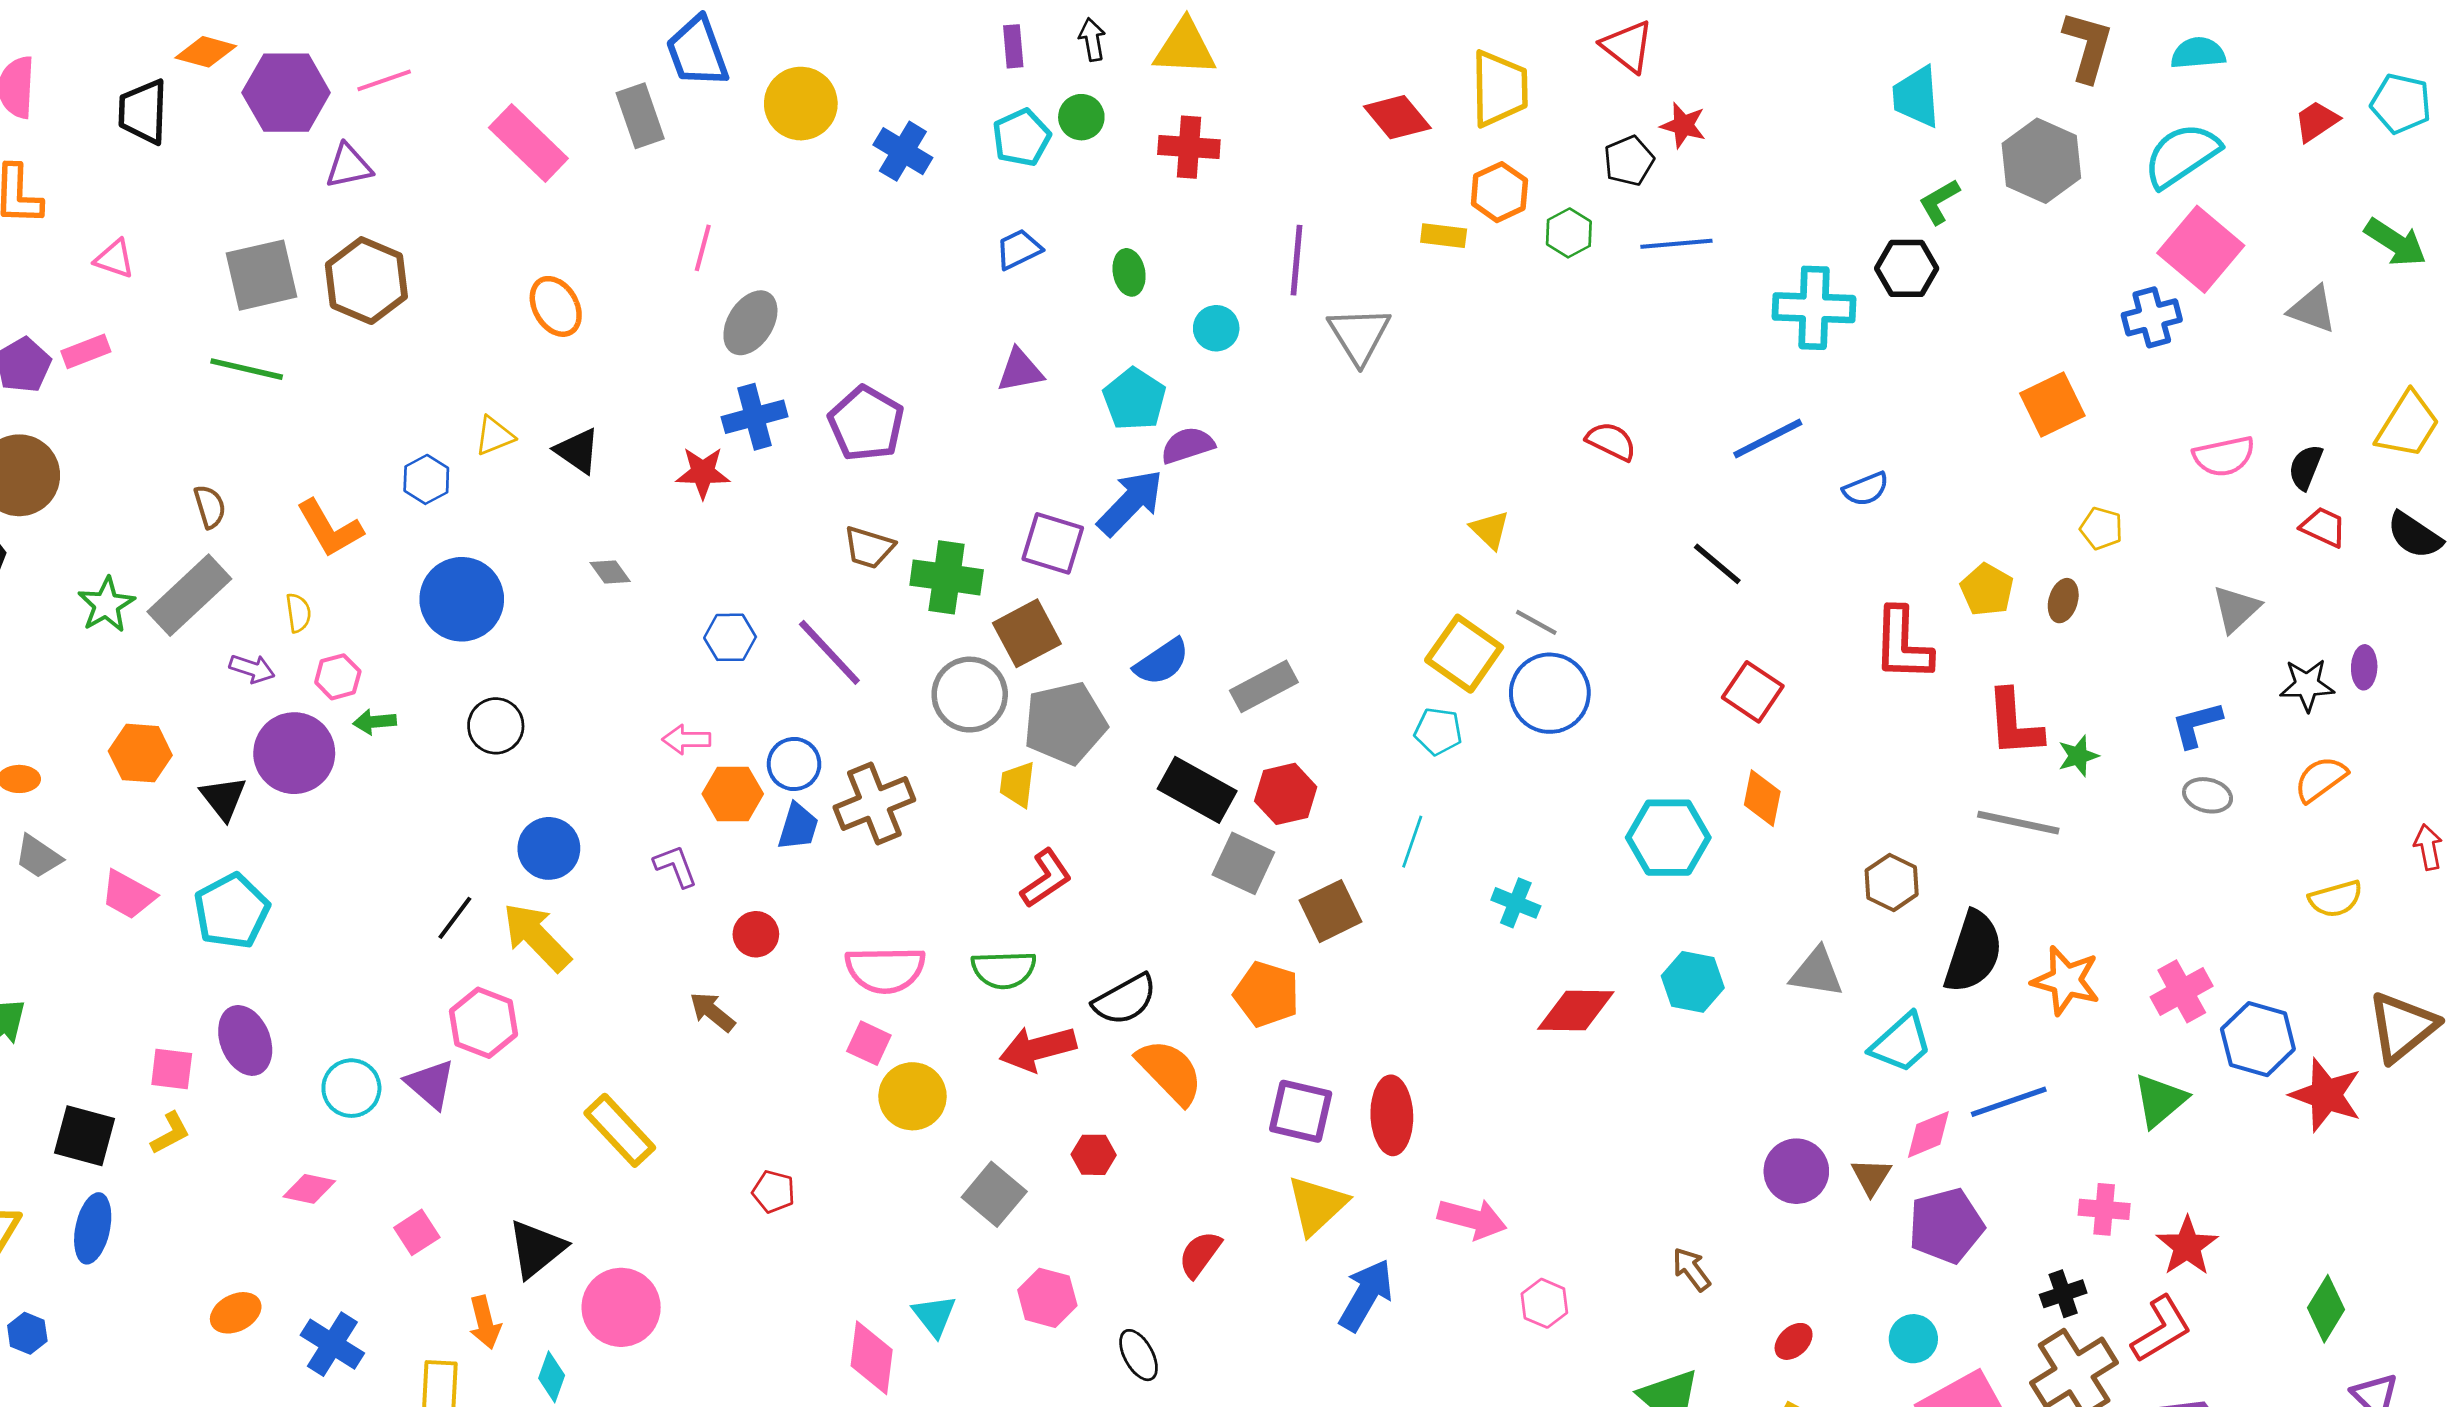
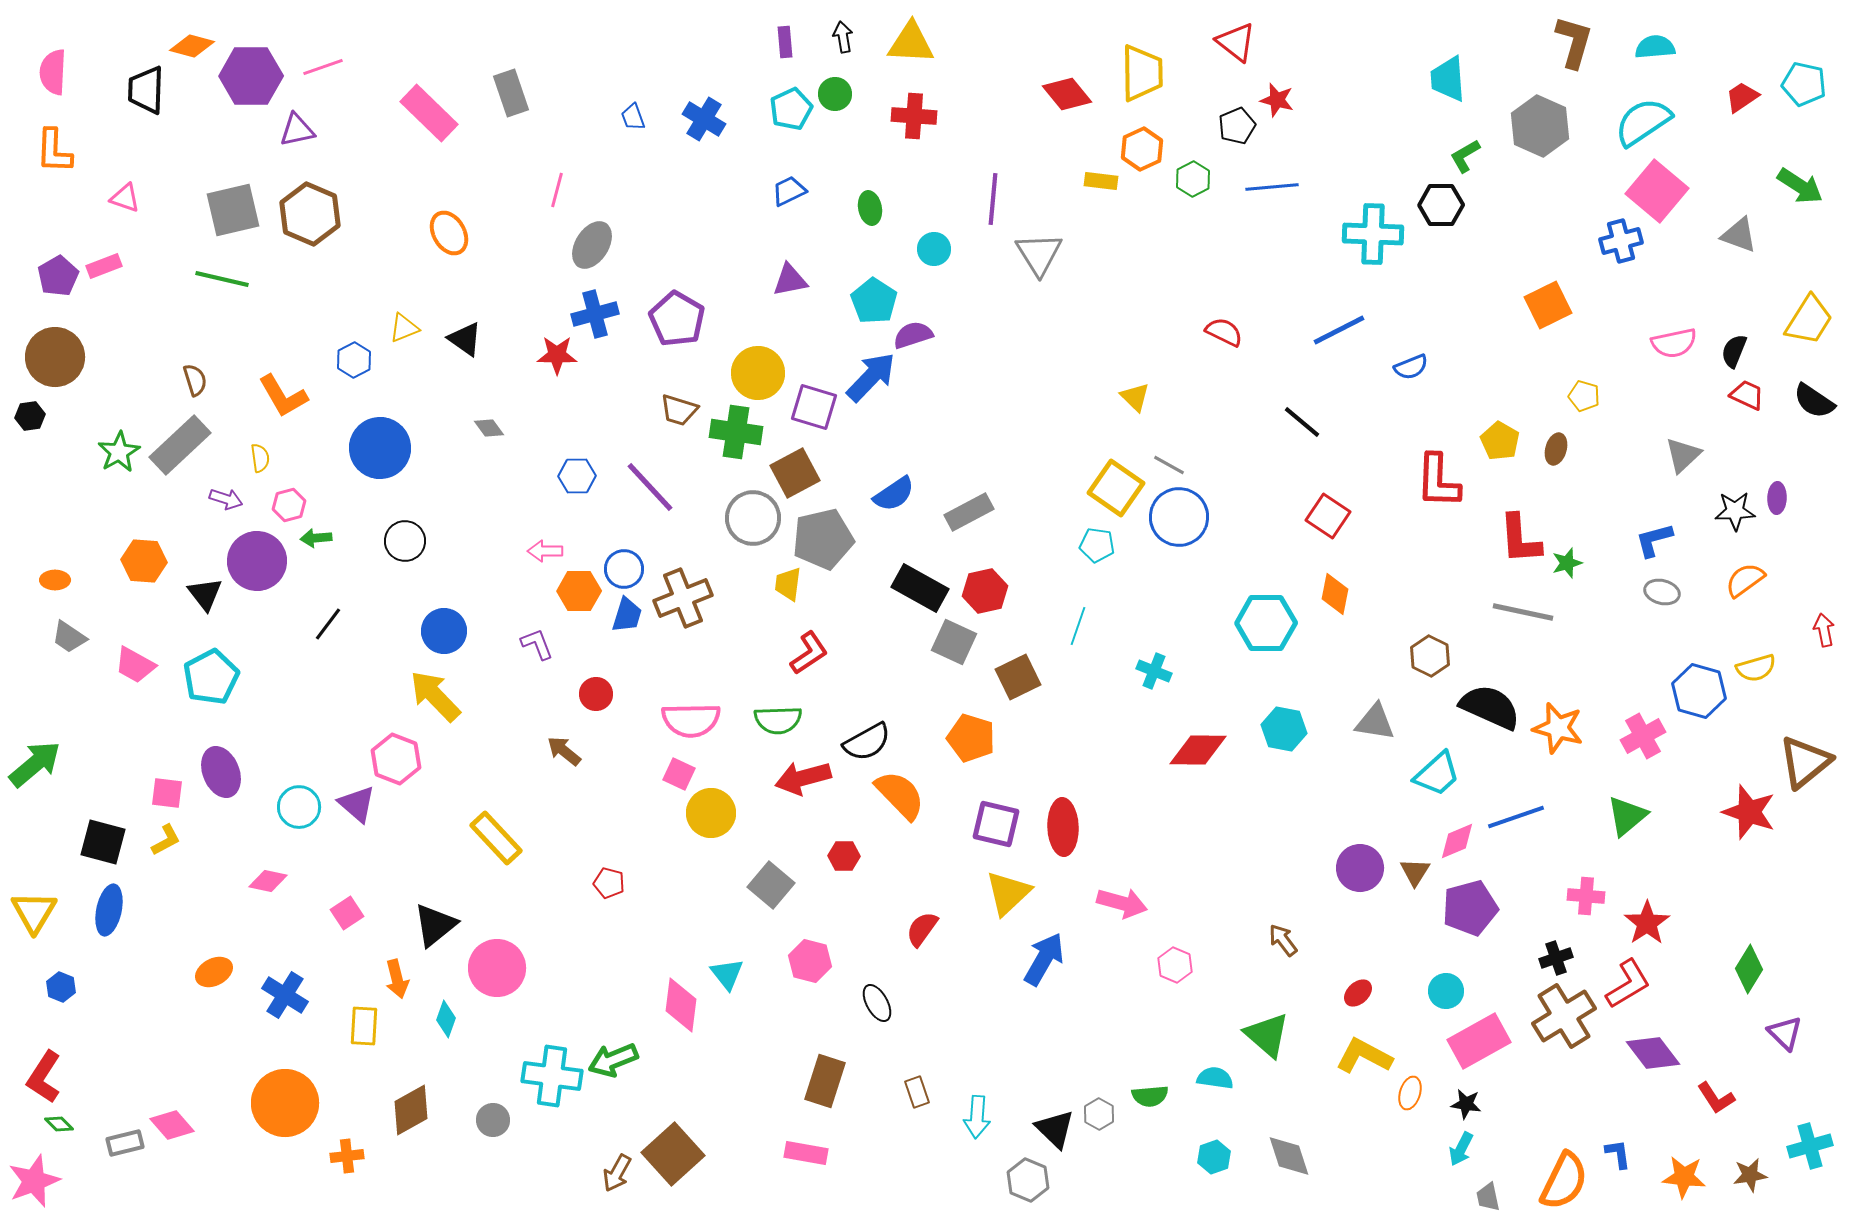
blue trapezoid: (697, 52) -> (633, 117), moved, size x0.5
yellow circle: (801, 104) -> (758, 373), moved
black line: (455, 918) -> (328, 624), moved
black semicircle: (1973, 952) -> (1490, 707), turned -84
blue hexagon: (2258, 1039) -> (1699, 691), moved

